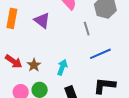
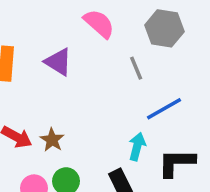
cyan arrow: (62, 67) -> (137, 147), moved

